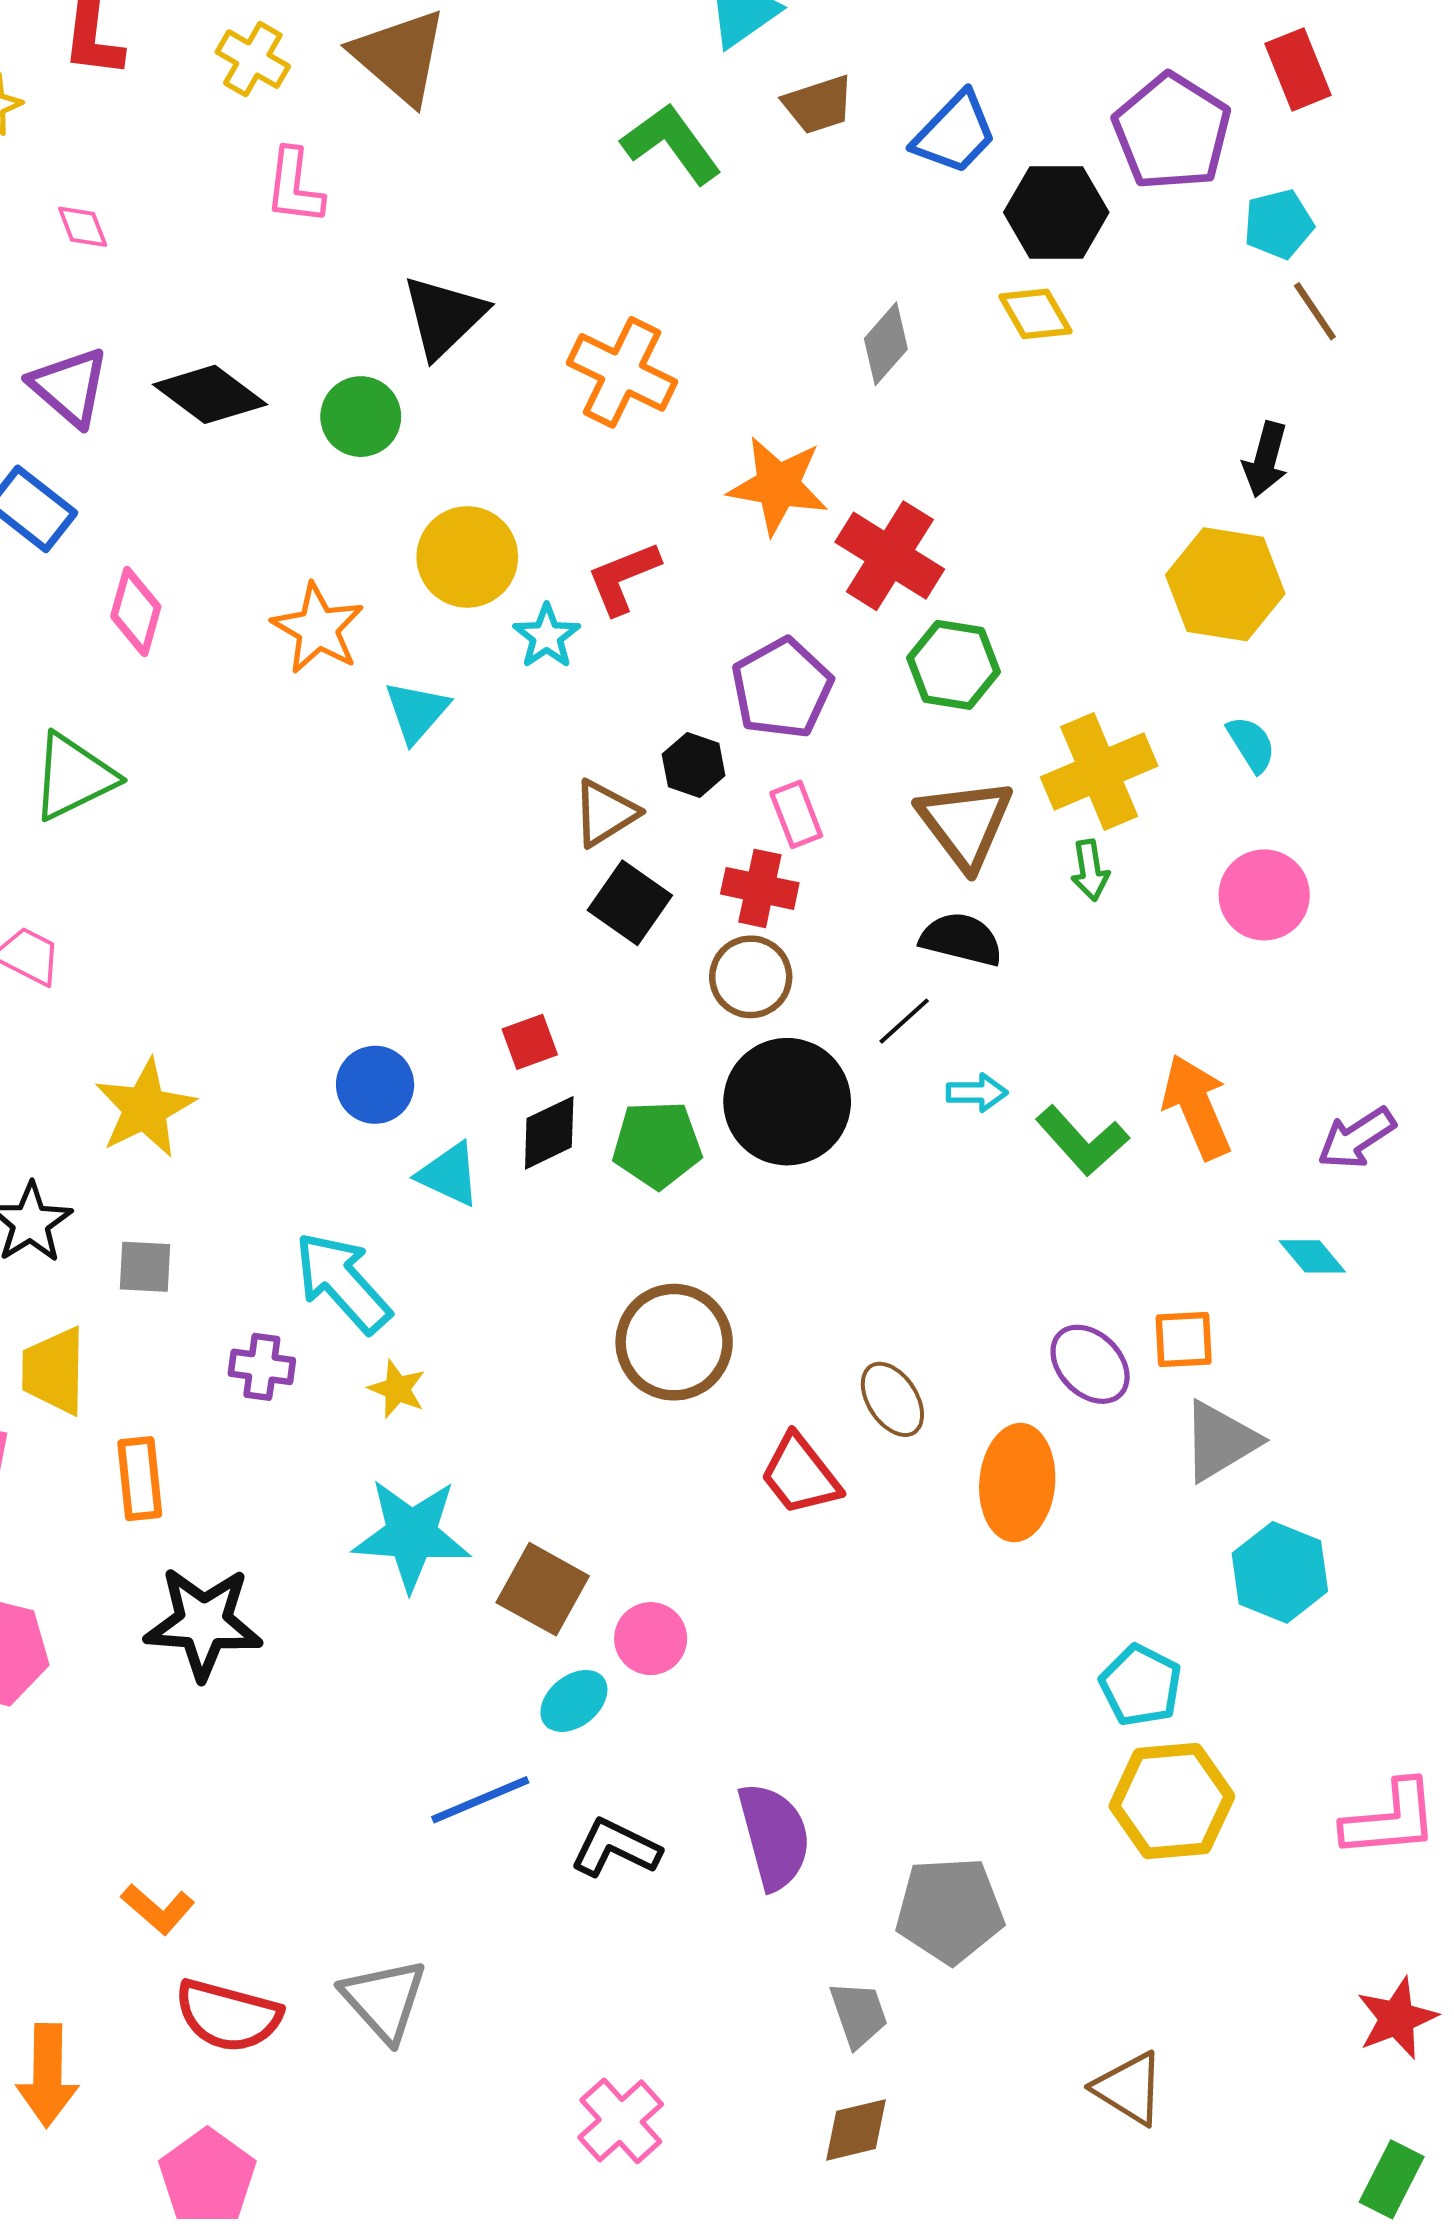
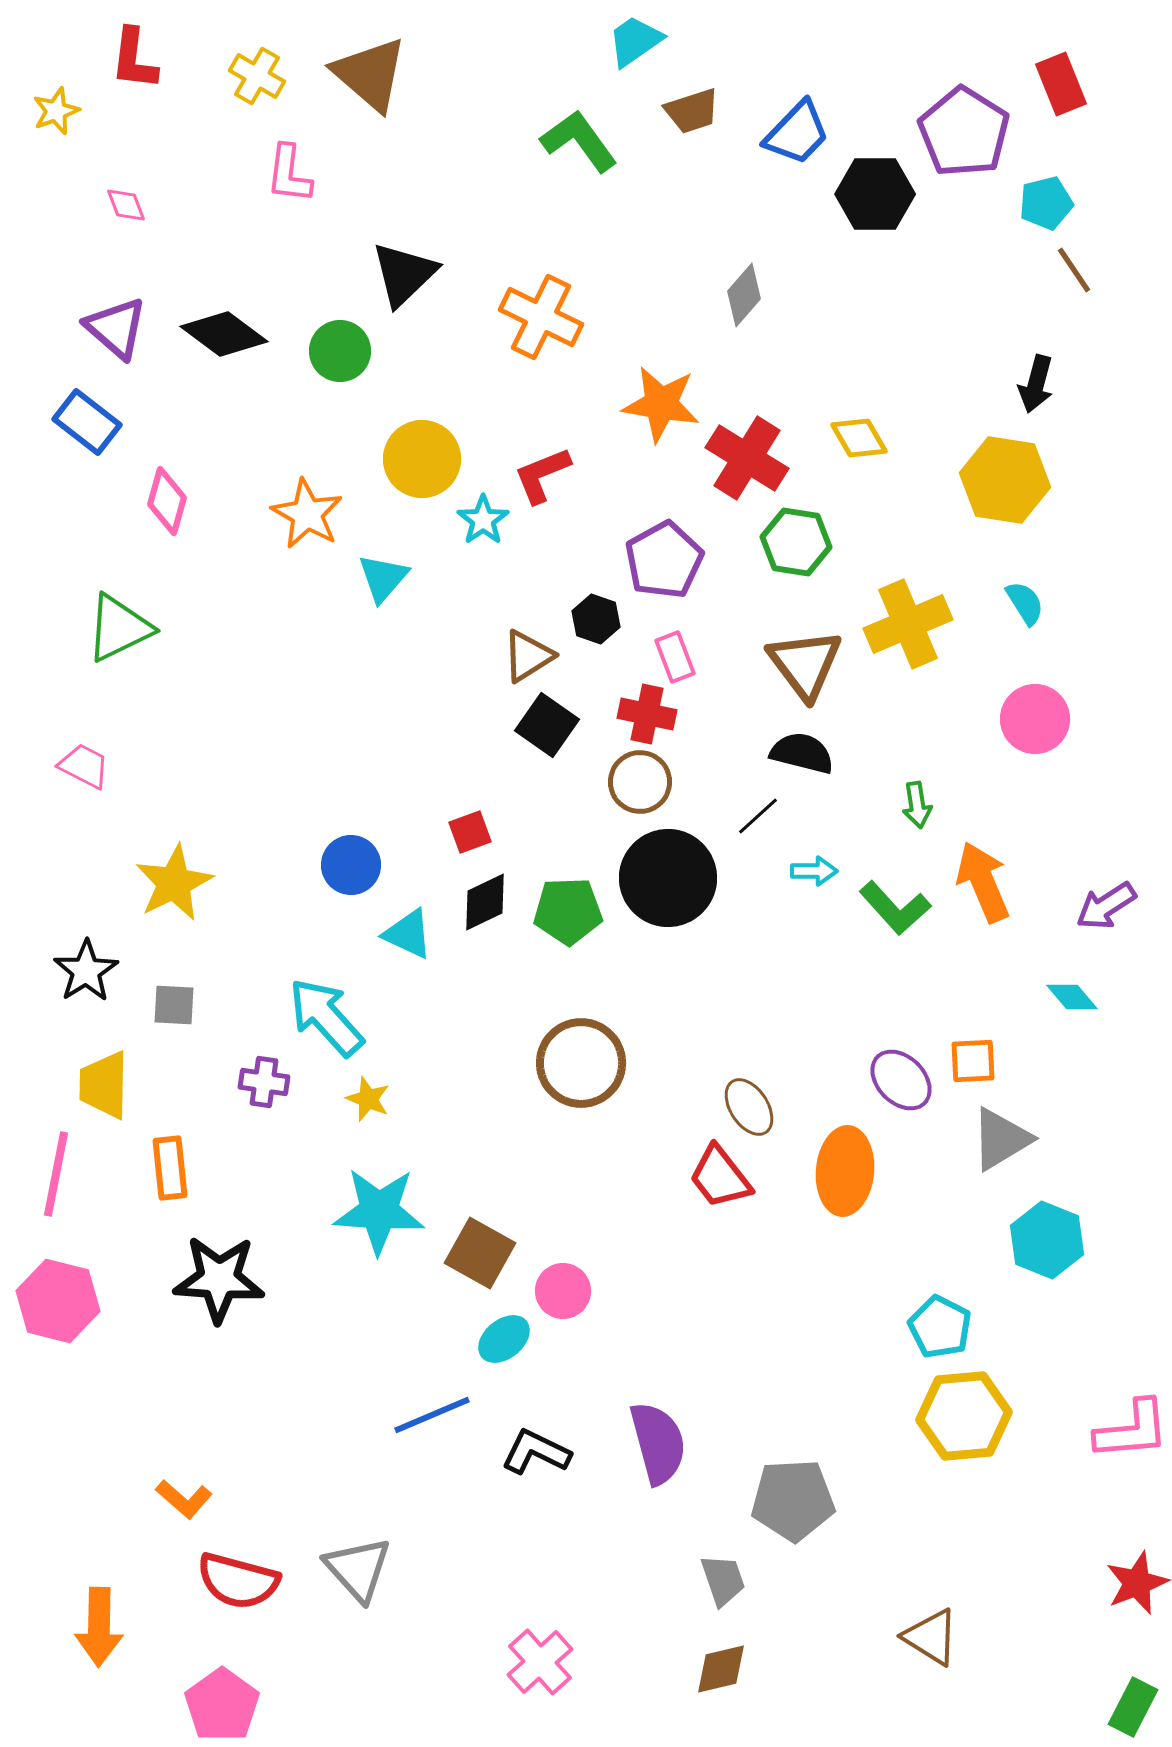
yellow diamond: (1035, 314) -> (859, 438), moved
green arrow: (1090, 870) -> (917, 805), moved
red trapezoid: (800, 1475) -> (720, 1177), moved

